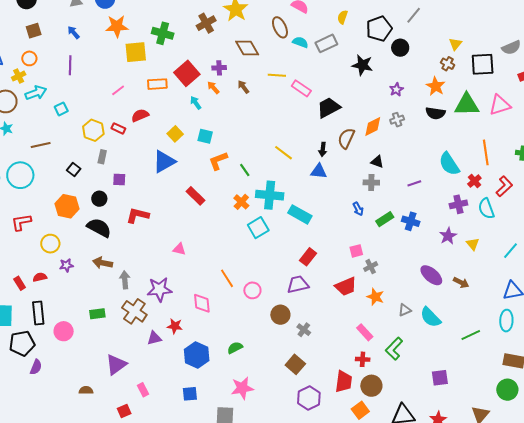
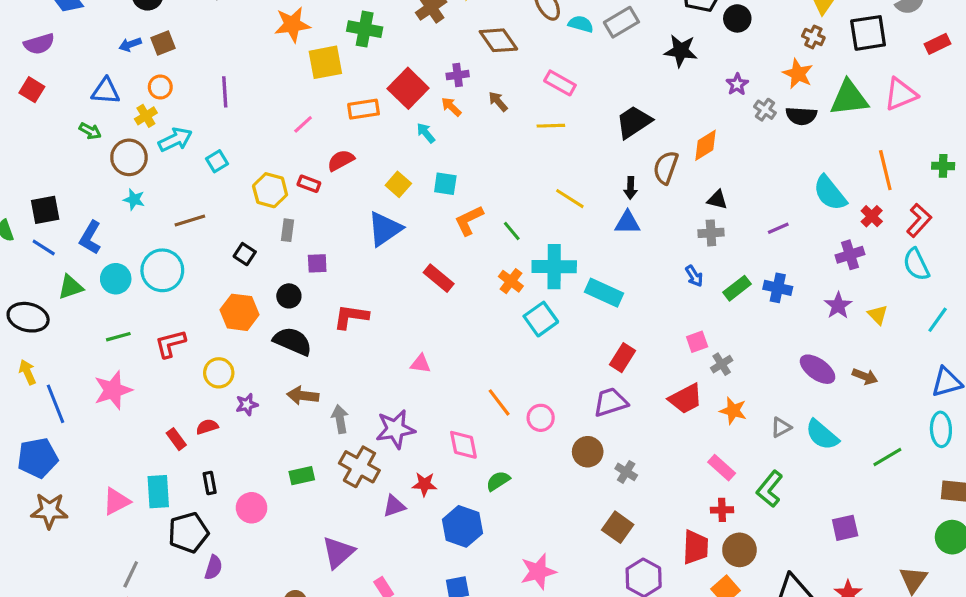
blue arrow: (74, 32) -> (130, 44), moved, turned -64
yellow line: (277, 75) -> (551, 126), moved
pink rectangle: (301, 88) -> (560, 83), moved
gray cross: (397, 120) -> (765, 110), moved, turned -32
cyan semicircle: (486, 209) -> (916, 264), moved
black rectangle: (38, 313) -> (210, 483), size x0.6
green semicircle: (235, 348) -> (498, 481), moved

